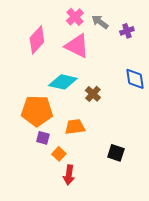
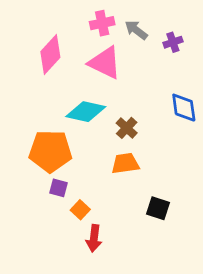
pink cross: (75, 17) -> (102, 23), turned 30
orange trapezoid: (75, 127) -> (125, 163), moved

